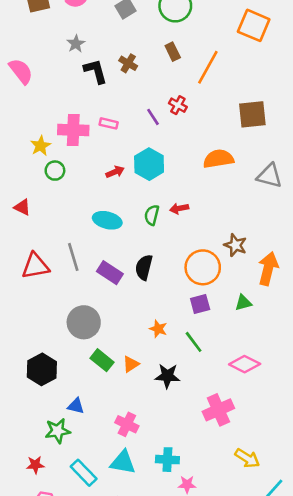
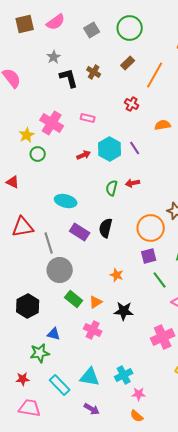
brown rectangle: (173, 52) -> (128, 63), turned 72
purple line: (153, 117) -> (135, 148), moved
pink rectangle: (109, 123) -> (88, 118), moved
pink cross: (73, 130) -> (52, 123), turned 30
orange semicircle: (218, 159) -> (163, 125), moved, size x0.7
cyan ellipse: (107, 220) -> (66, 201), moved
gray line: (73, 257) -> (49, 243), moved
green line: (194, 342) -> (160, 280), moved
pink cross: (127, 424) -> (93, 330), moved
cyan cross: (167, 460) -> (124, 375), turned -30

